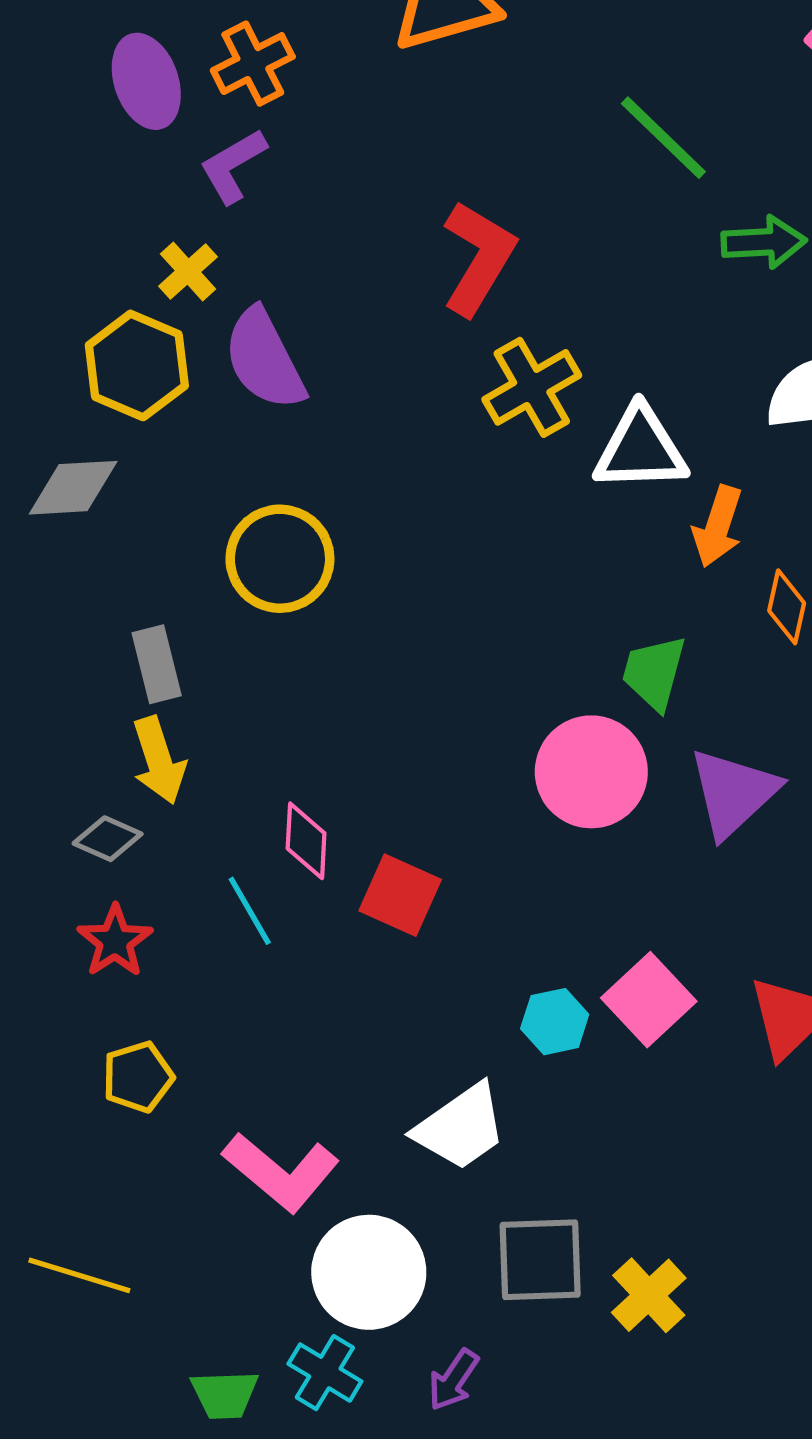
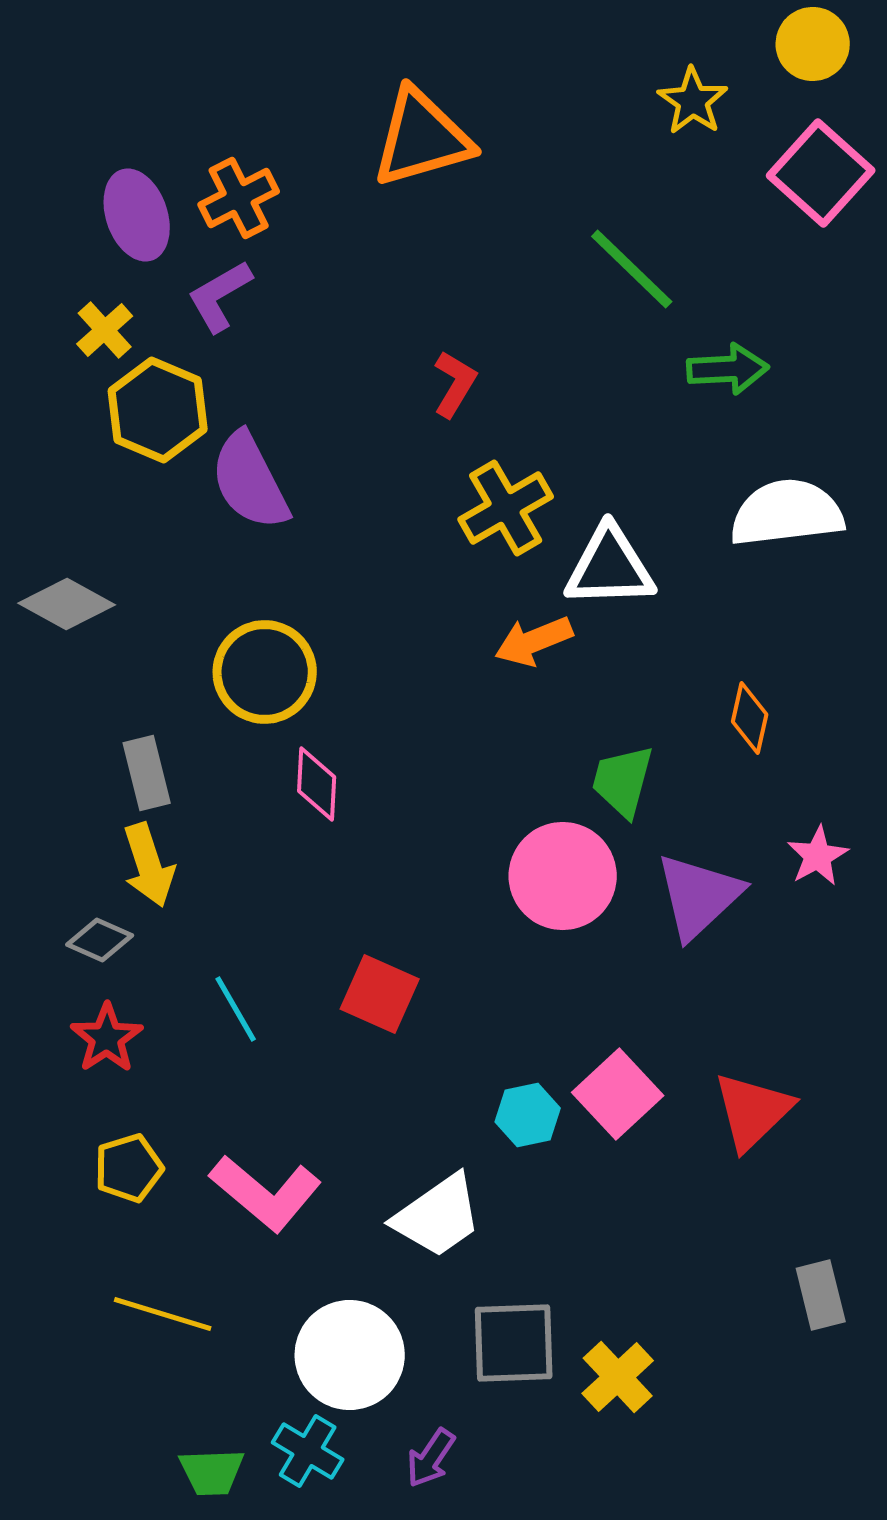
red L-shape: (478, 258) -> (455, 384), size x0.6
yellow cross: (188, 271) -> (105, 330), moved
yellow hexagon: (137, 365) -> (158, 410), moved
gray diamond: (73, 488) -> (67, 604), turned 32
orange arrow: (718, 526) -> (534, 641), moved, turned 50
pink diamond: (306, 841) -> (317, 784), moved
pink L-shape: (281, 1172) -> (266, 1193), moved
yellow line: (79, 1275) -> (163, 1314), moved

